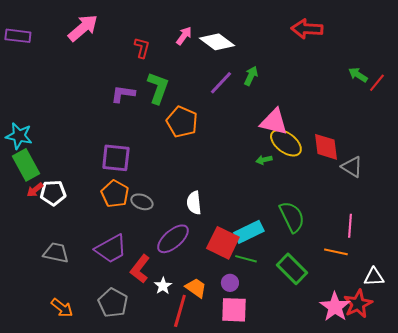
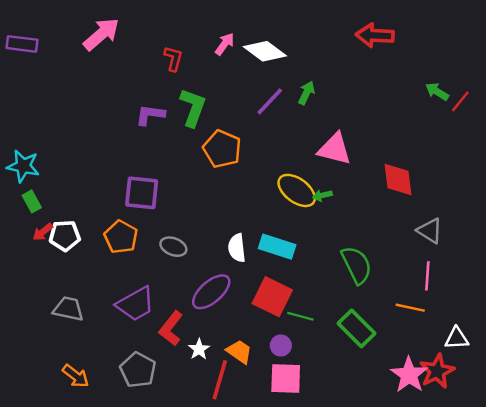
yellow ellipse: (286, 143) -> (297, 190), moved
green rectangle: (26, 165) -> (32, 201), size x0.6
gray triangle: (352, 167) -> (430, 231), moved
orange pentagon: (115, 194) -> (121, 237), moved
cyan rectangle: (249, 232) -> (277, 247), moved, turned 44

